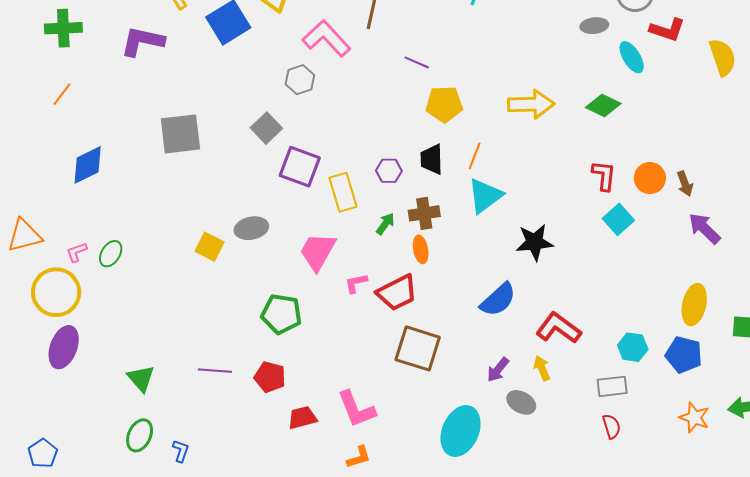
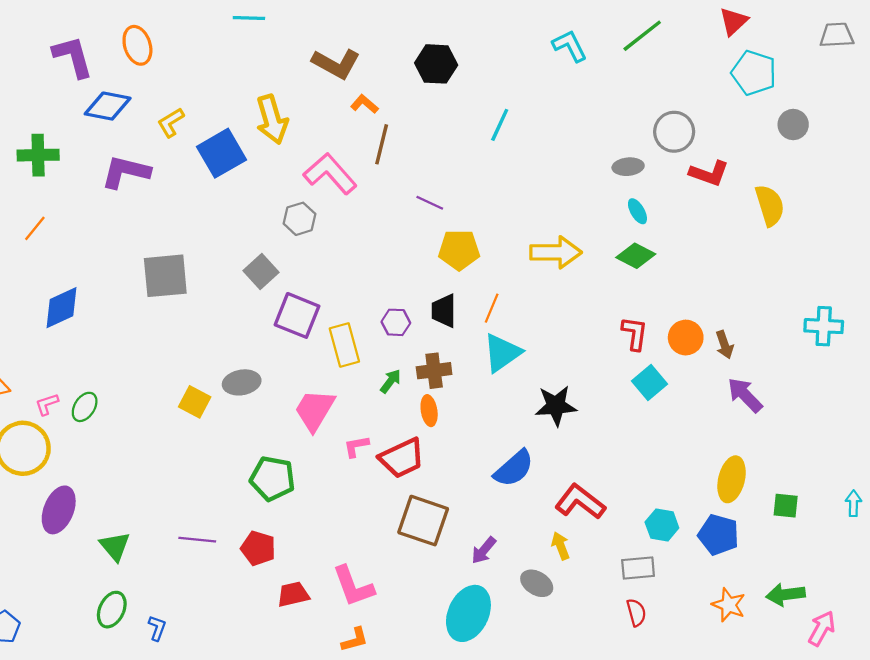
cyan ellipse: (632, 57) -> (637, 211), moved, size x0.7
purple ellipse: (64, 347) -> (59, 510), moved
purple arrow: (498, 370) -> (484, 550), moved

